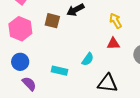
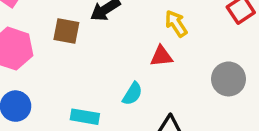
red triangle: (113, 44) -> (161, 56), moved

